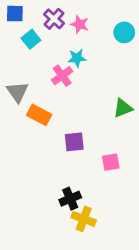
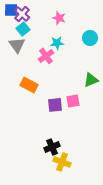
purple cross: (54, 19) -> (22, 14), moved
cyan circle: (124, 32) -> (90, 38), moved
gray triangle: (17, 92) -> (17, 45), moved
pink square: (111, 162) -> (73, 101), moved

